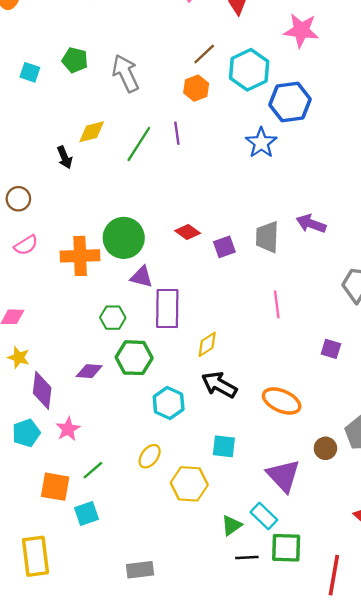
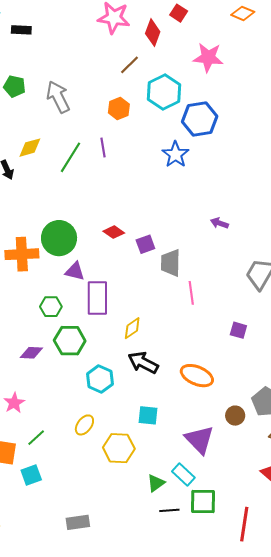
brown line: (204, 54) -> (129, 65), moved
purple arrow: (311, 224) -> (219, 223), size x0.7
gray trapezoid: (267, 237) -> (171, 263), moved

